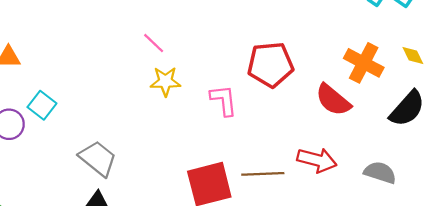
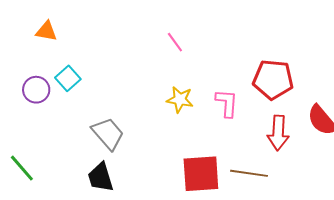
yellow star: (165, 81) -> (180, 99), moved
red arrow: (317, 160) -> (278, 133), moved, turned 68

